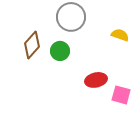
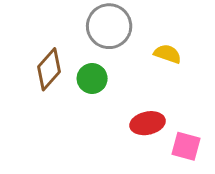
yellow semicircle: (120, 35) -> (168, 54), moved

